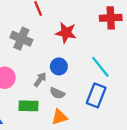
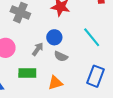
gray semicircle: (57, 93) -> (61, 56), moved
blue rectangle: (96, 95) -> (96, 76), moved

